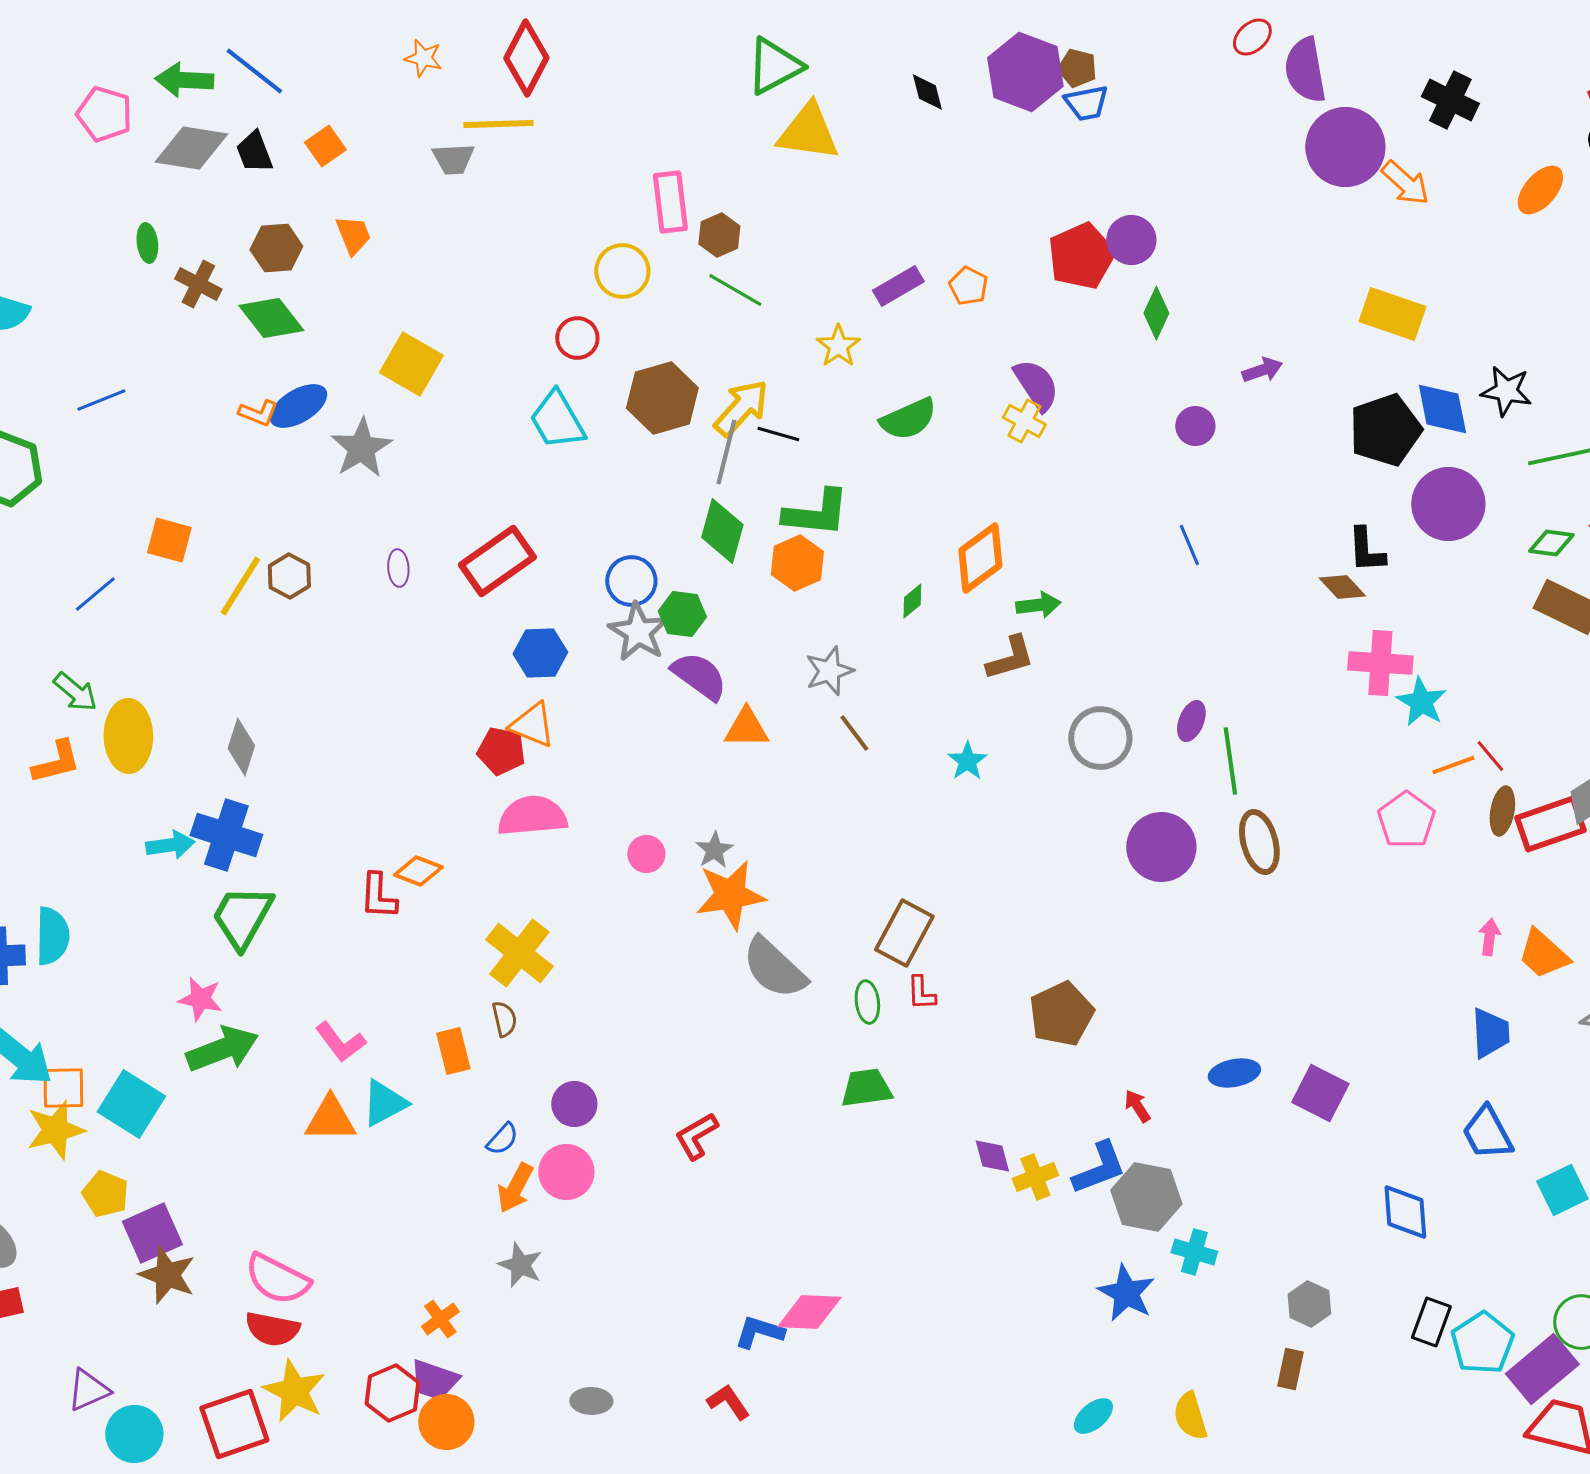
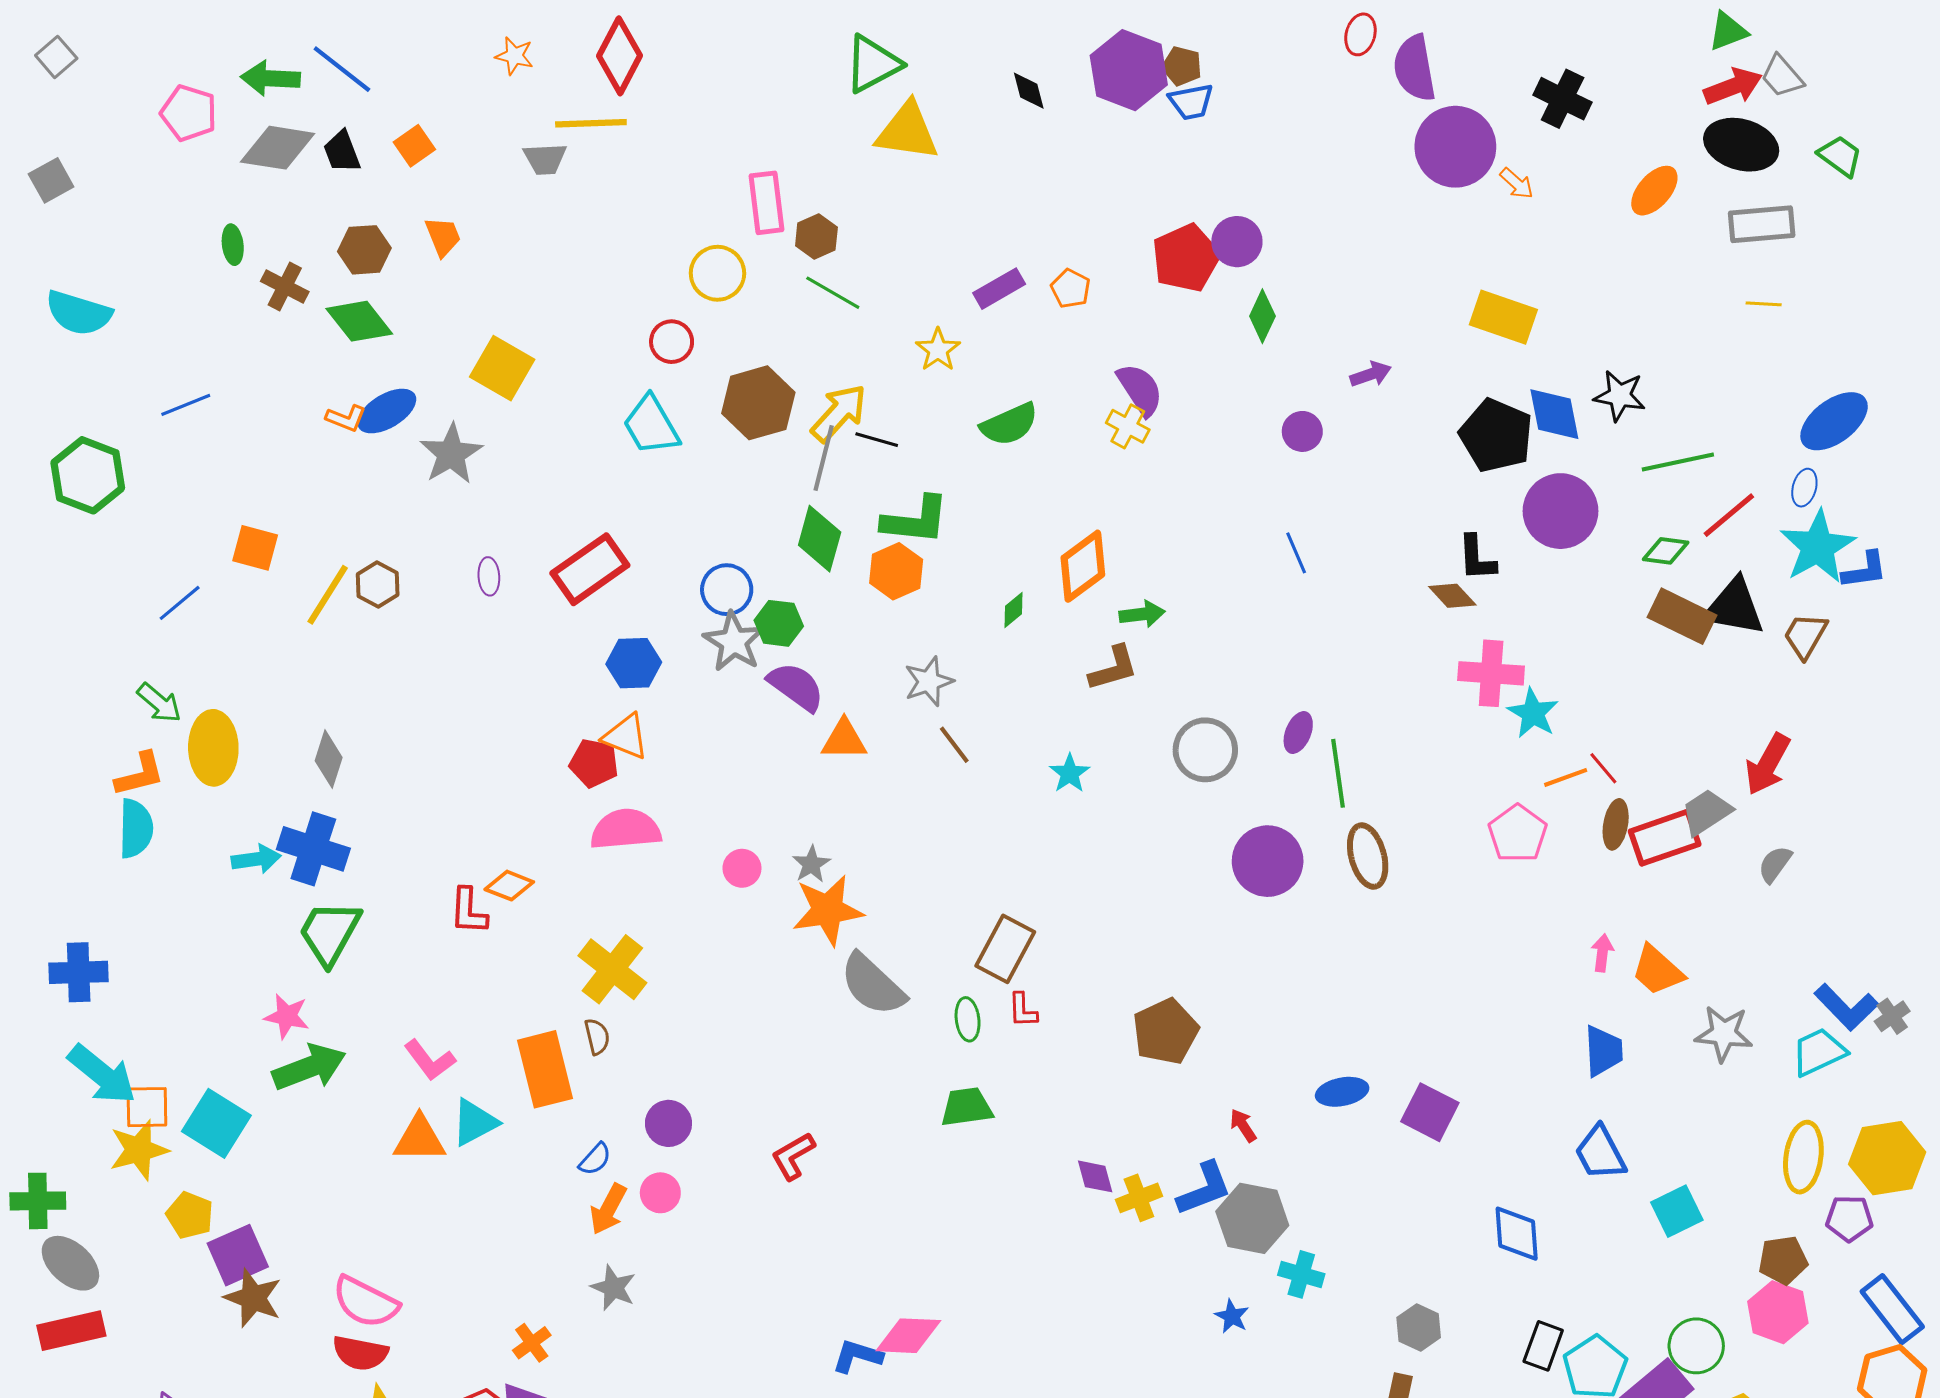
red ellipse: (1252, 37) -> (1360, 34), turned -33
orange arrow: (1405, 183) -> (1517, 183), size x0.7
black pentagon: (1385, 430) -> (1496, 436), turned -30
cyan semicircle: (52, 936) -> (136, 828), moved
orange rectangle: (453, 1051) -> (545, 1069), size x1.6
pink circle: (566, 1172) -> (660, 1193), size x0.7
blue star: (1126, 1293) -> (1232, 1316), size x0.6

